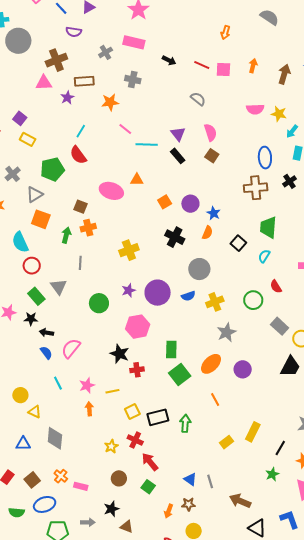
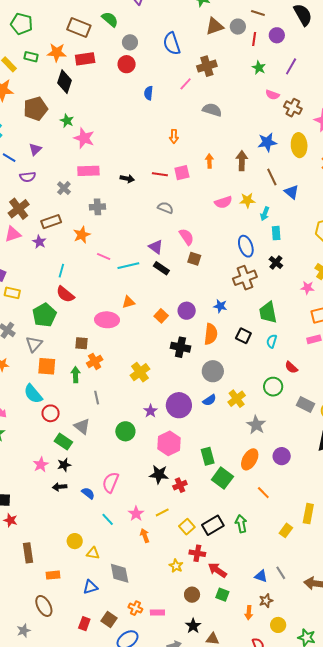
blue star: (214, 213) -> (220, 306), moved
orange semicircle: (207, 233) -> (211, 334), size x1.5
black arrow: (46, 333) -> (60, 487), moved

